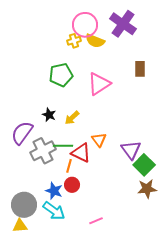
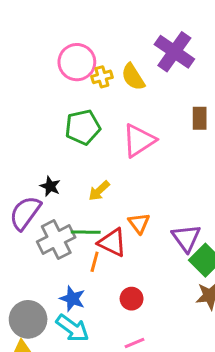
pink circle: (85, 25) -> (77, 62), moved
yellow semicircle: (95, 41) -> (133, 77), turned 36
black star: (49, 115) -> (50, 186), moved
red circle: (72, 185) -> (132, 299), moved

